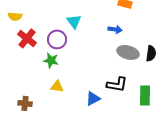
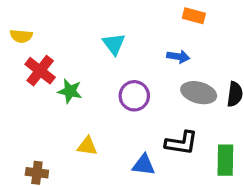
purple circle: (57, 39) -> (134, 96), moved
green star: (51, 60) -> (70, 91), moved
blue triangle: (93, 98) -> (144, 165), turned 35

